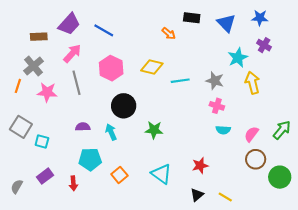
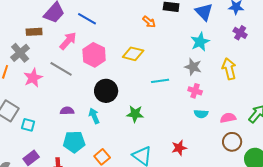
brown rectangle: (39, 37) -> (34, 32), moved
pink arrow: (72, 53) -> (68, 41), moved
cyan star: (238, 58) -> (200, 42), moved
cyan line: (180, 81) -> (160, 81), moved
gray line: (76, 83) -> (61, 69), turned -45
pink star: (47, 92) -> (33, 78), turned -30
pink semicircle: (251, 134) -> (228, 118), turned 42

